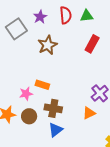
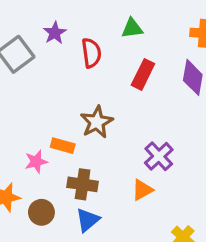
red semicircle: (66, 15) -> (91, 53), moved
brown star: (48, 45) -> (97, 122), moved
brown circle: (29, 116) -> (41, 212), moved

